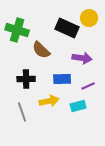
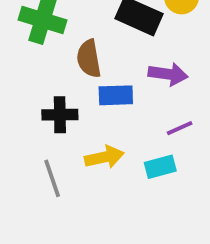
brown semicircle: (41, 50) -> (89, 59), turned 36
blue rectangle: (62, 79) -> (116, 95), moved

